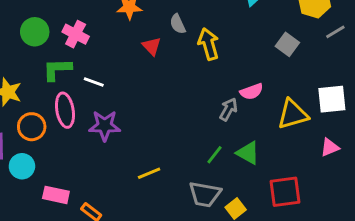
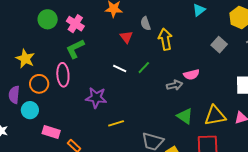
green L-shape: (57, 69) -> (75, 49), moved, turned -30
white line: (94, 82) -> (120, 69), moved
gray arrow: (228, 109) -> (174, 85), turned 42
yellow triangle: (293, 114) -> (215, 116), moved
purple star: (105, 126) -> (96, 98), moved
green line: (214, 155) -> (144, 68), moved

